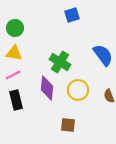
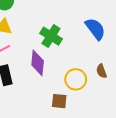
yellow circle: (78, 90) -> (76, 79), moved

